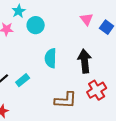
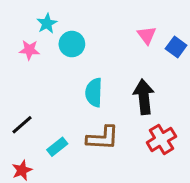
cyan rectangle: (23, 80) -> (57, 147), moved
brown L-shape: (66, 100) -> (103, 138), moved

